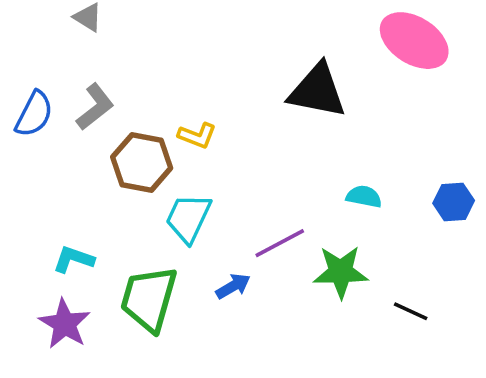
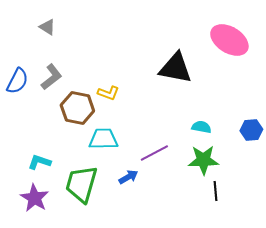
cyan trapezoid: (188, 218) -> (103, 139), turned 64
green star: (341, 272) -> (203, 160), moved
black line: (411, 311) -> (215, 191), moved, turned 60

